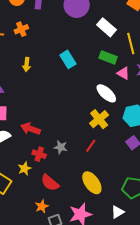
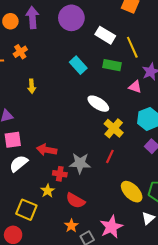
cyan rectangle: (68, 59) -> (78, 65), moved
pink triangle: (123, 73) -> (135, 87), moved
white ellipse: (106, 93) -> (98, 104), moved
gray star: (61, 147) -> (80, 163), size x1.5
yellow ellipse: (92, 183) -> (132, 192), moved

